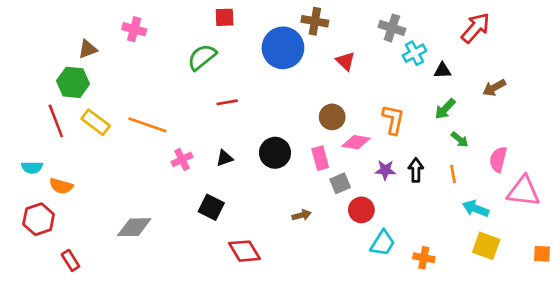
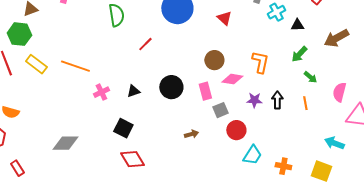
green semicircle: (202, 57) -> (116, 15), turned 120
brown arrow: (494, 88) -> (336, 38), size x1.4
red line: (227, 102) -> (145, 44), moved, turned -35
cyan arrow: (476, 209) -> (334, 143), moved
yellow square: (486, 246) -> (321, 171), moved
red diamond: (244, 251) -> (132, 159), moved

